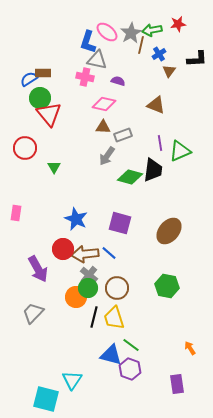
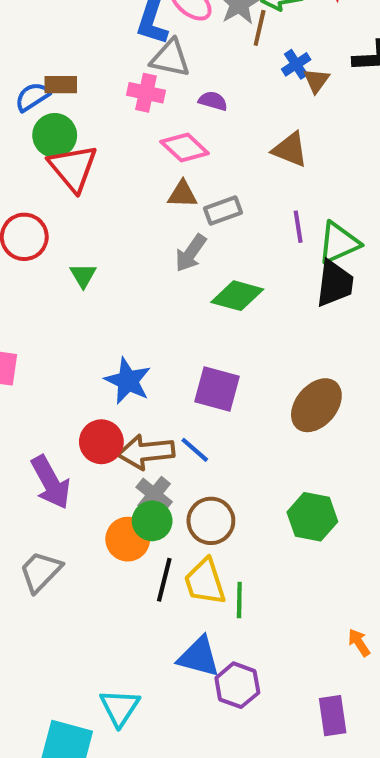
blue cross: (159, 54) -> (296, 64), moved
pink diamond: (104, 104) -> (185, 148), turned 30
black trapezoid: (153, 170) -> (335, 283), moved
green line: (131, 345) -> (239, 600), moved, turned 54

